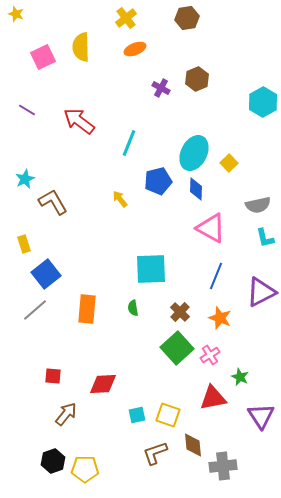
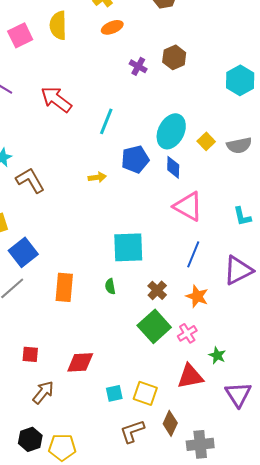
yellow arrow: (120, 199) -> (97, 177), turned 120
gray semicircle: (258, 205) -> (239, 145), moved
brown diamond: (193, 445) -> (170, 423), turned 30

